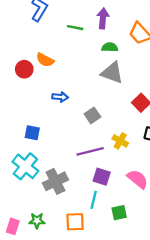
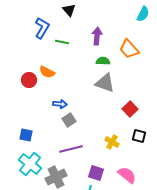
green line: (75, 28) -> (62, 42), moved
gray square: (92, 115) -> (69, 120), moved
blue square: (32, 133) -> (26, 135), moved
purple line: (90, 151) -> (71, 149), moved

